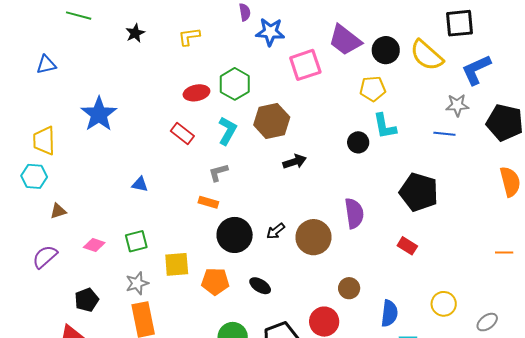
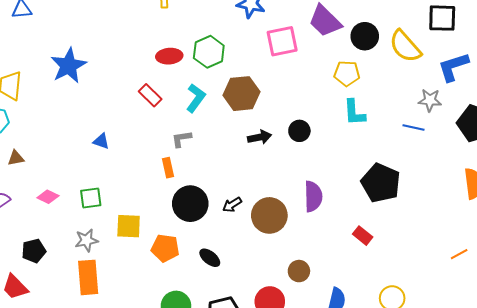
black circle: (358, 142) -> (299, 131), moved
orange rectangle: (208, 202) -> (168, 168), turned 54
orange line: (504, 253) -> (459, 254), turned -36

